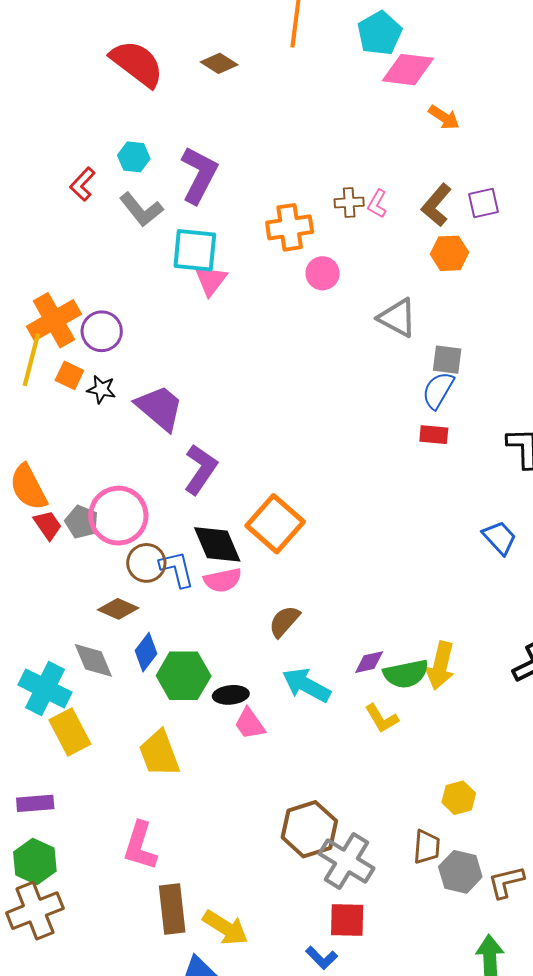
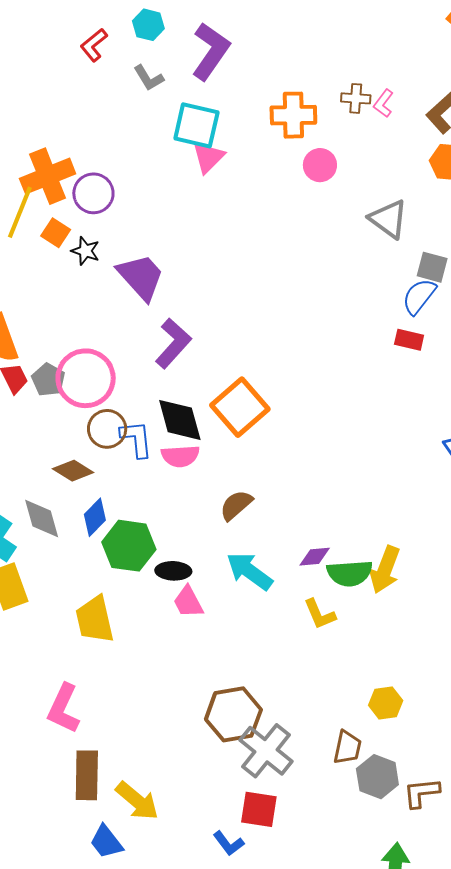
gray L-shape: (141, 210) -> (149, 78), size x0.7

